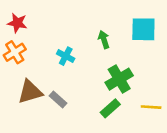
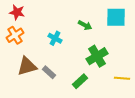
green arrow: (104, 40) -> (85, 25), turned 136
green rectangle: (110, 108) -> (80, 81), moved

